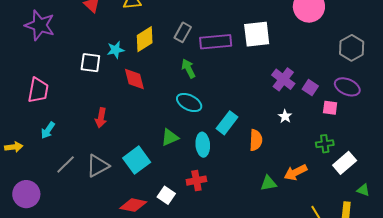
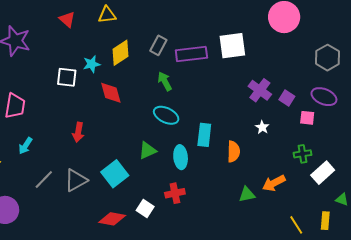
cyan rectangle: (227, 123) -> (204, 135), turned -30

